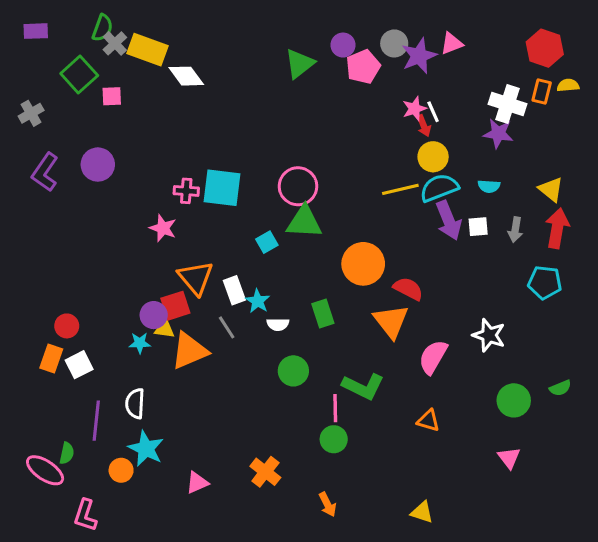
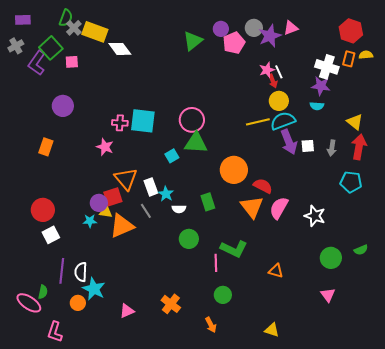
gray cross: (31, 113) -> (16, 46), moved
purple L-shape: (45, 172) -> (37, 63), moved
cyan semicircle: (489, 186) -> (317, 106), moved
red circle: (67, 326) -> (43, 210), size x1.5
pink semicircle: (433, 357) -> (279, 208), moved
orange rectangle: (51, 359) -> (46, 147), moved
white semicircle: (135, 404) -> (81, 272), moved
green circle: (334, 439) -> (223, 295), moved

